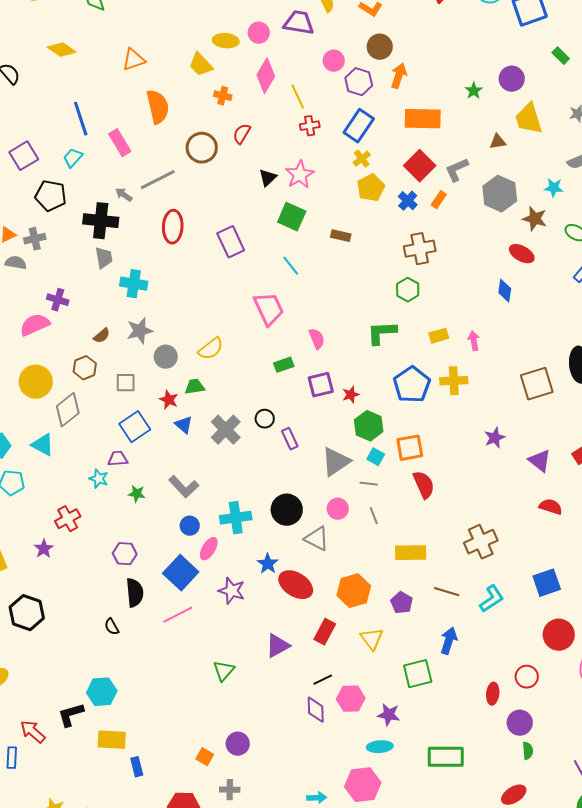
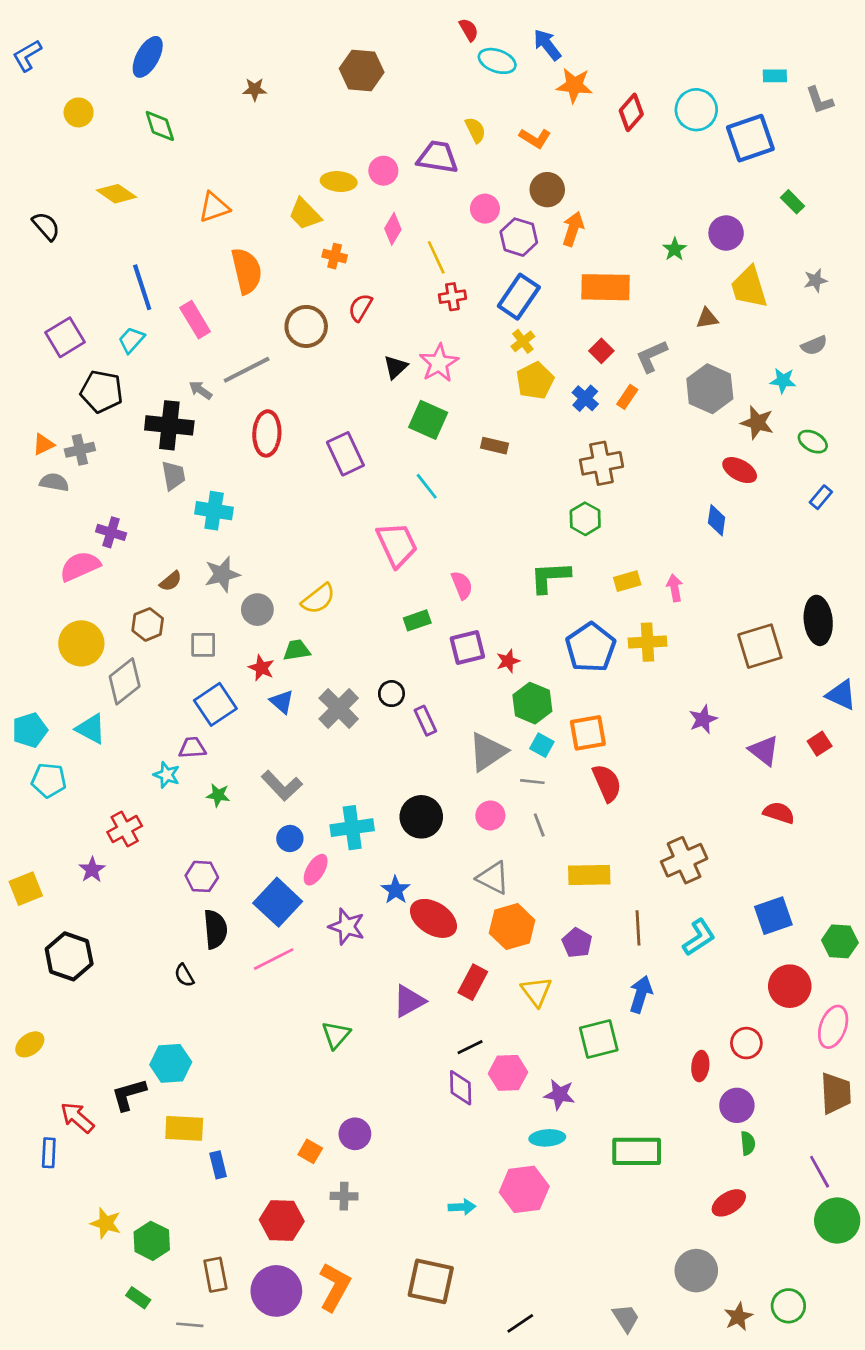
pink diamond: (266, 76) -> (393, 229), size x0.7
red square: (420, 166) -> (601, 351), size x0.6
gray triangle: (317, 539) -> (493, 878), moved
brown line: (447, 592) -> (638, 928), turned 70

